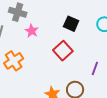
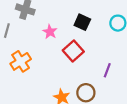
pink star: (32, 31) -> (50, 32), moved

